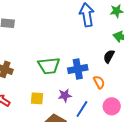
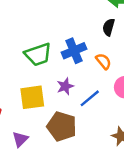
yellow square: (37, 98) -> (32, 97), size x1.5
blue line: (82, 109) -> (90, 98), turned 30

